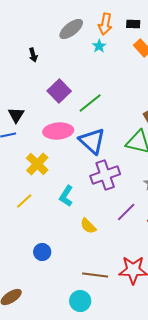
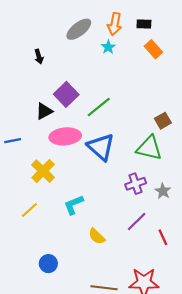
black triangle: (16, 115) -> (44, 111), moved, turned 30
purple cross: (105, 175) -> (136, 184), moved, size x0.7
cyan L-shape: (66, 196) -> (74, 205), turned 35

